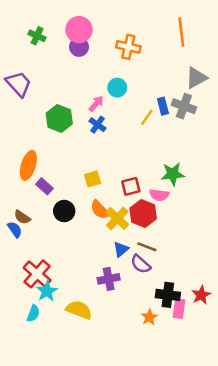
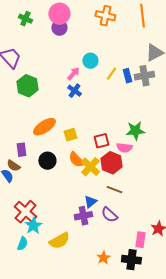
orange cross: (128, 47) -> (105, 16), moved
gray cross: (184, 106) -> (144, 76), turned -30
yellow line: (147, 117) -> (111, 74), moved
green hexagon: (59, 118) -> (27, 86), moved
orange ellipse: (28, 165) -> (44, 127), moved, turned 40
purple rectangle: (44, 186) -> (21, 150), moved, turned 40
blue triangle: (121, 249) -> (90, 202), moved
purple semicircle: (141, 264) -> (109, 215), moved
black cross: (168, 295) -> (131, 260), moved
yellow semicircle: (79, 310) -> (59, 241), turned 130
orange star: (149, 317) -> (103, 258), moved

